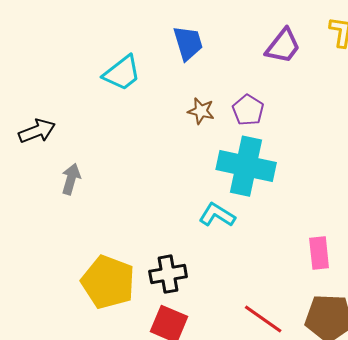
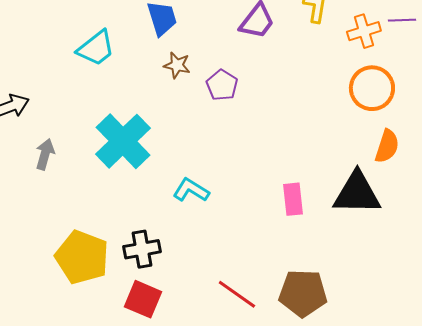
brown star: (201, 111) -> (177, 65), moved
cyan cross: (246, 166) -> (123, 141), moved, turned 34
pink rectangle: (319, 253) -> (293, 199), moved

